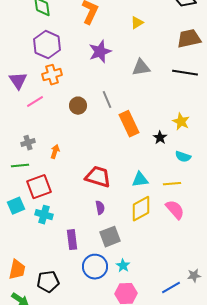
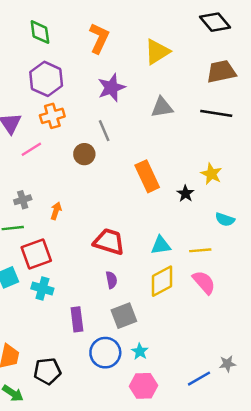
yellow triangle: (137, 23) -> (157, 52), size x1.6
gray line: (107, 100) -> (104, 131), moved
cyan semicircle: (183, 157) -> (225, 219), moved

